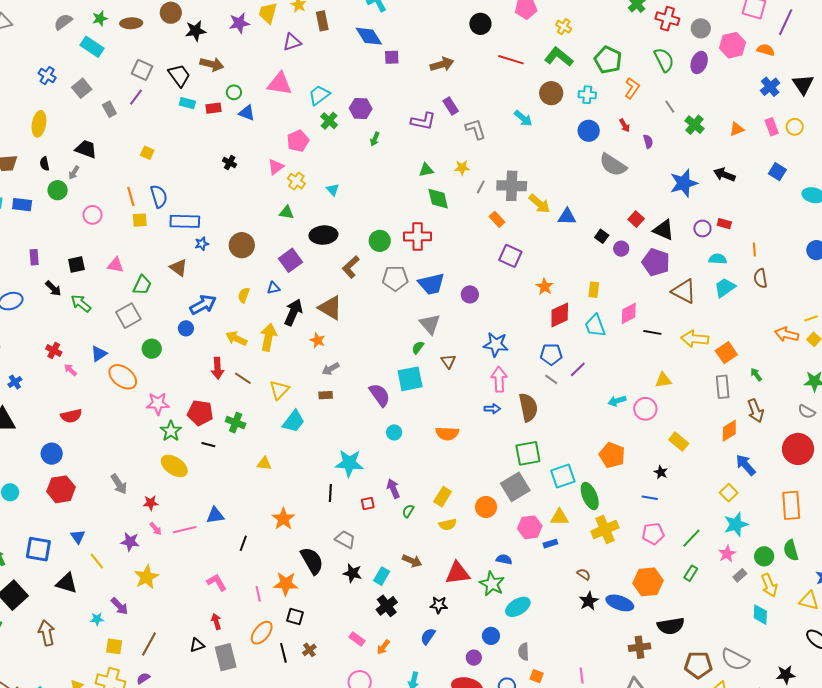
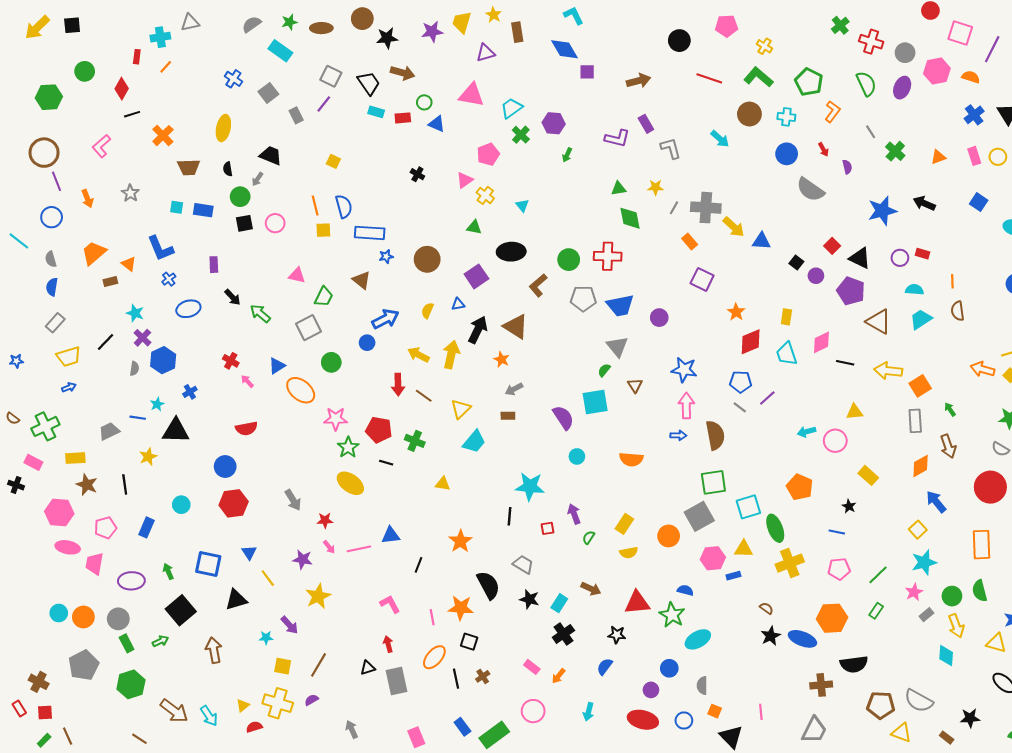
black square: (76, 265) -> (244, 223), moved
black triangle: (67, 583) -> (236, 600), turned -35

